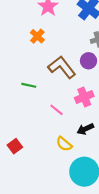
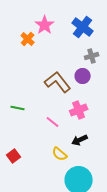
orange cross: (37, 36) -> (28, 39), moved
green line: (29, 85) -> (18, 108), moved

